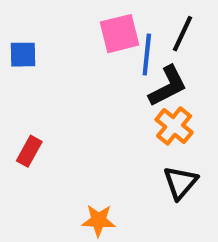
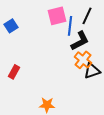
blue square: (23, 55) -> (11, 26), turned -32
black triangle: (180, 183) -> (92, 71), moved, turned 30

